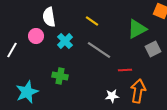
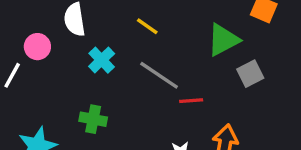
pink circle: (36, 36) -> (37, 47), moved
red line: (125, 70) -> (191, 101), moved

